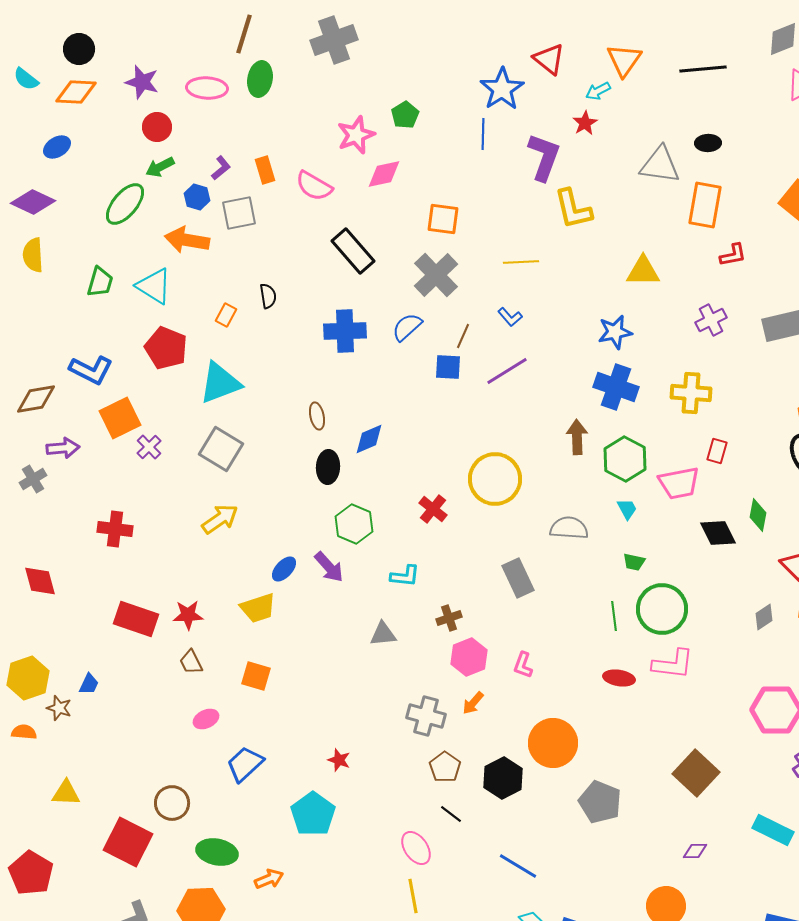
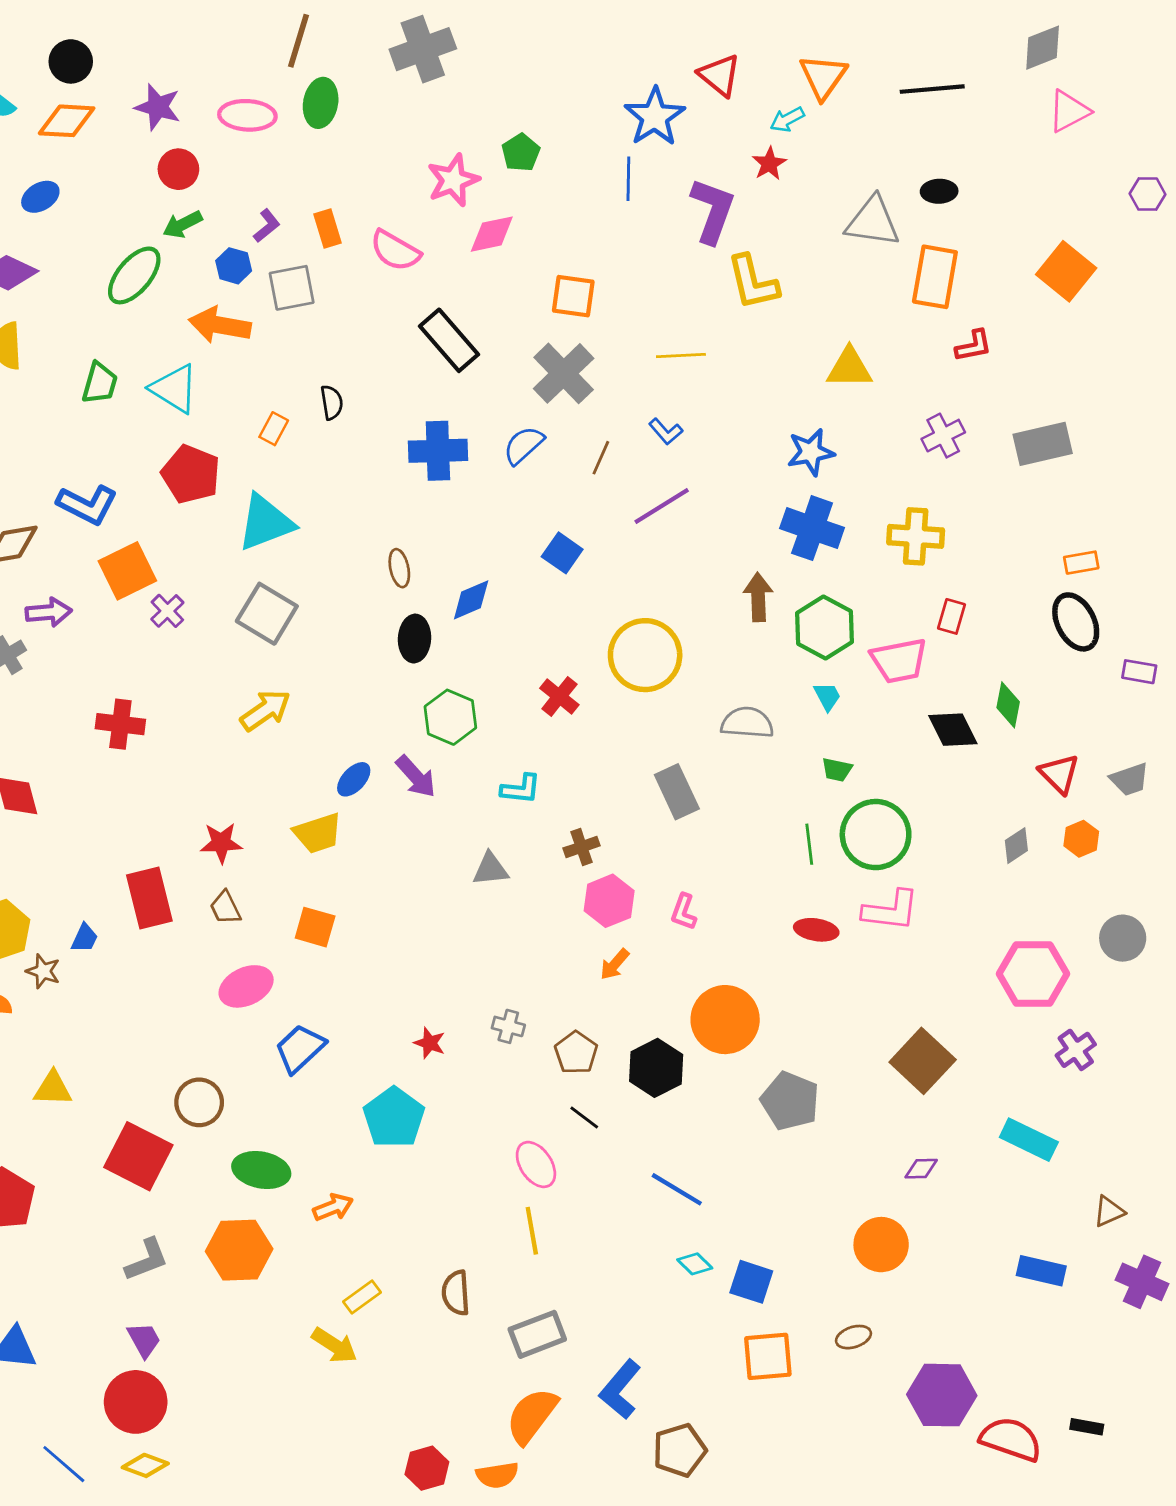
blue square: (448, 367) -> (562, 553), moved, turned 32
red rectangle: (136, 619) -> (149, 898), moved, turned 57
gray cross: (426, 716) -> (508, 1026), moved, size x0.6
pink ellipse: (206, 719) -> (246, 986), size x1.5

